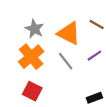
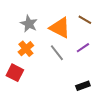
orange cross: (31, 57) -> (26, 49), size x0.7
red square: (32, 91) -> (15, 73), moved

